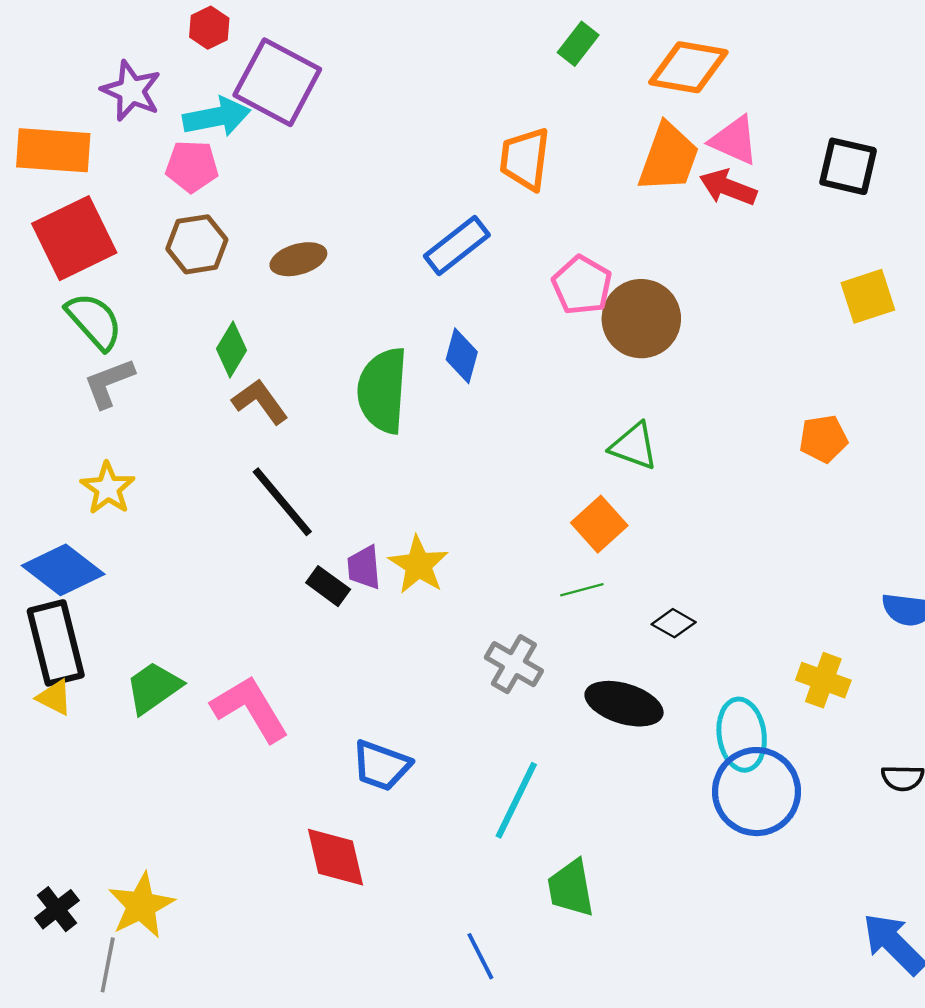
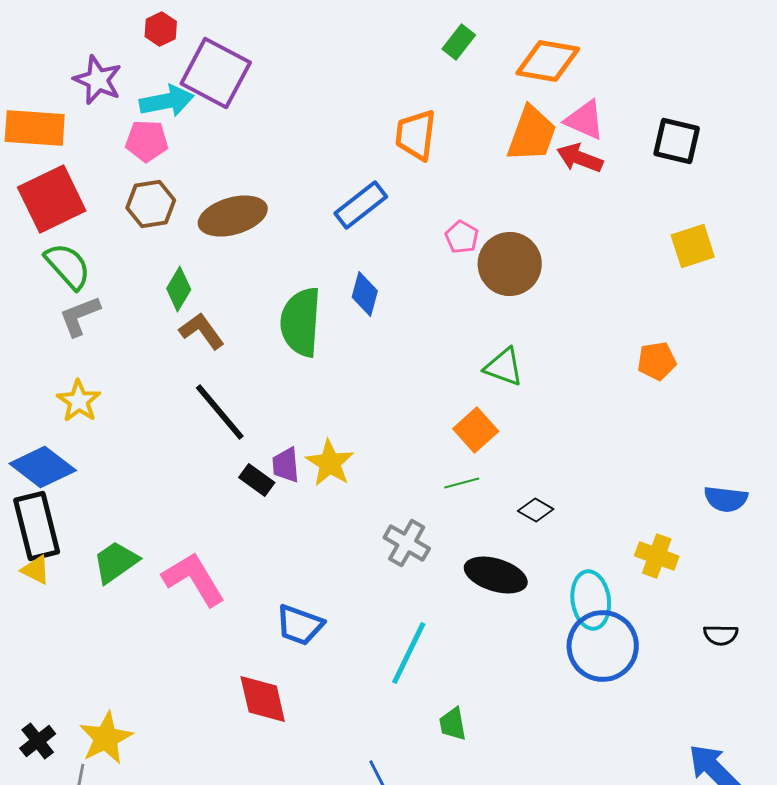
brown ellipse: (298, 259) -> (233, 216), size x1.5
pink pentagon: (582, 285) -> (462, 237), size x0.7
green trapezoid: (571, 888) -> (453, 724), size x0.7

